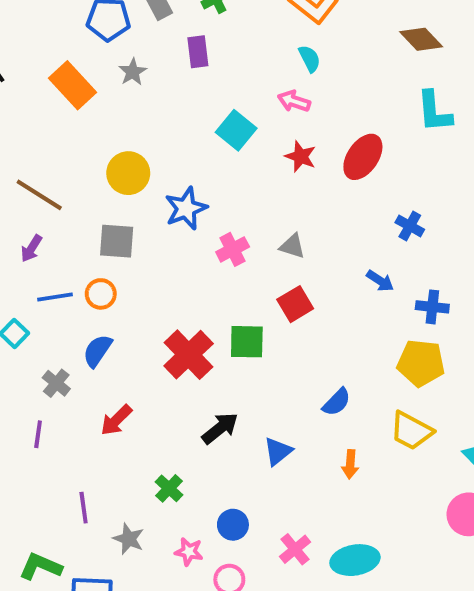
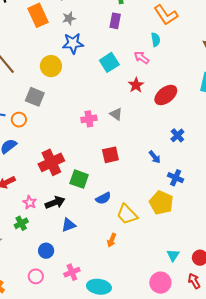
purple rectangle: (198, 52) -> (115, 21), moved
blue star: (186, 208) -> (73, 43), moved
gray triangle: (292, 246) -> (116, 114), moved
green square: (247, 342) -> (79, 179), moved
blue semicircle: (337, 402) -> (103, 198), moved
yellow trapezoid: (411, 431) -> (127, 214), moved
blue triangle: (278, 451) -> (69, 225), moved
pink star: (189, 552) -> (30, 202), moved

